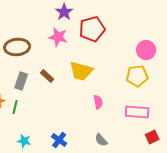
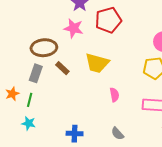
brown ellipse: (17, 47) -> (44, 48), moved
blue cross: (59, 140) -> (75, 134), turned -35
cyan star: (24, 141) -> (29, 123), moved

